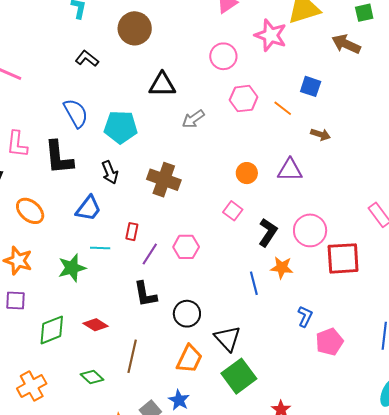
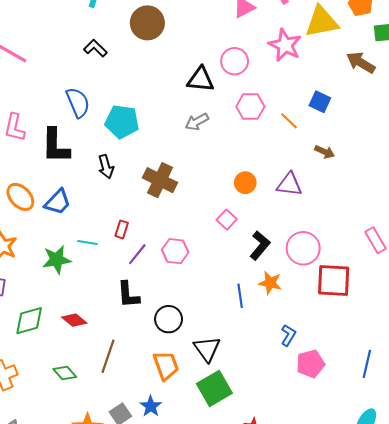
black triangle: (162, 85) -> (201, 79), moved
blue trapezoid: (88, 208) -> (58, 202), moved
orange trapezoid: (189, 359) -> (166, 365), turned -52

